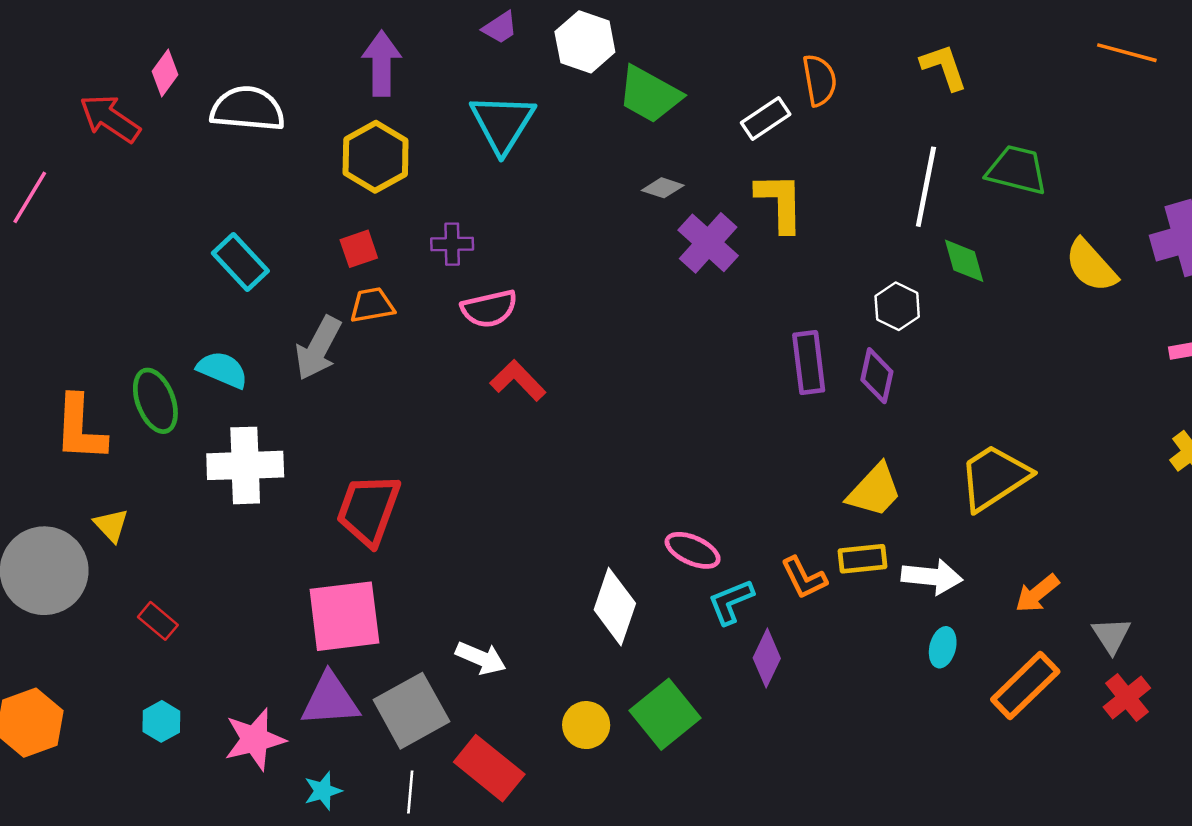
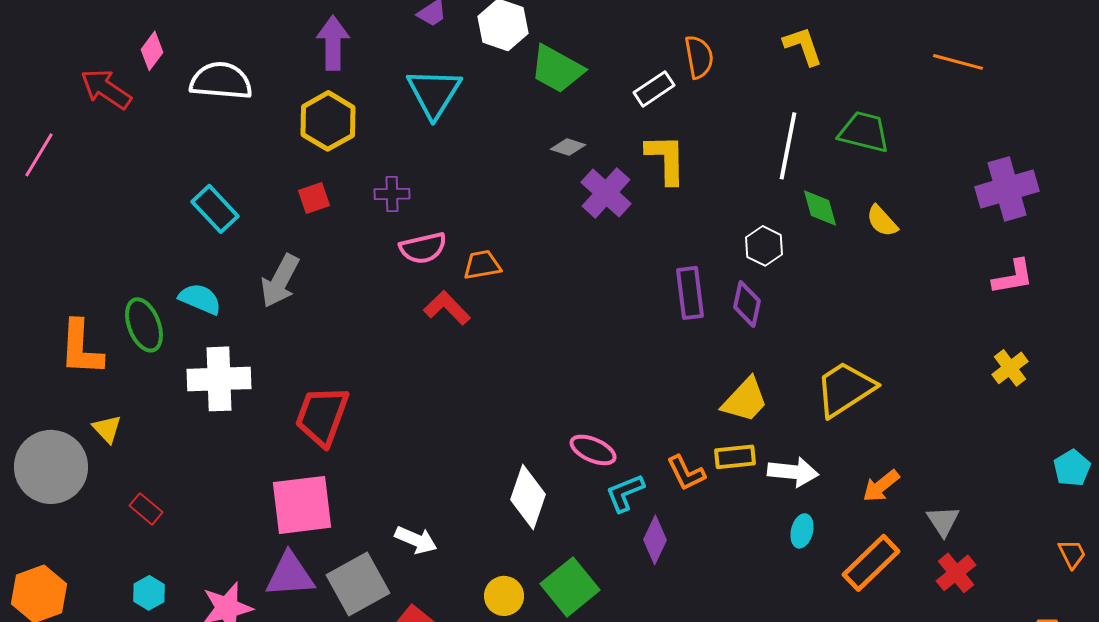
orange line: (1127, 53) -> (958, 62), moved
yellow semicircle: (1091, 266) -> (882, 221), moved, size x0.7
orange trapezoid: (372, 305) -> (482, 265), moved

